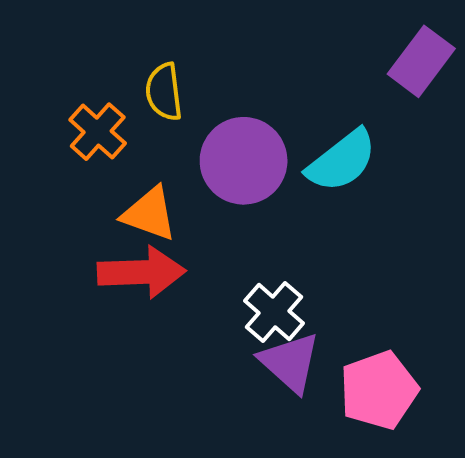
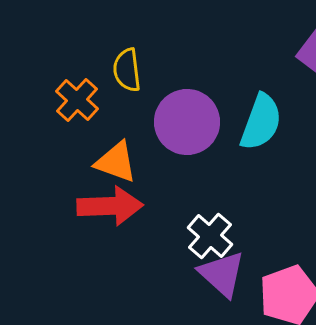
cyan semicircle: (342, 161) -> (261, 122), turned -32

